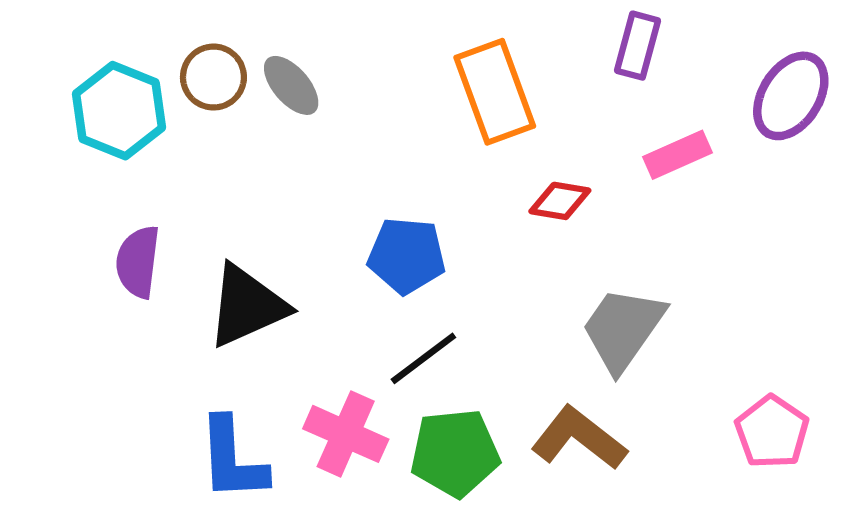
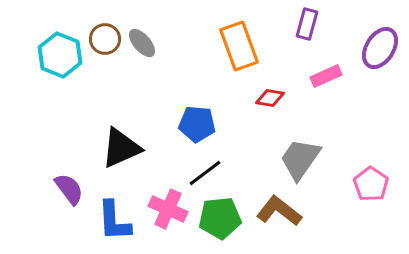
purple semicircle: (138, 262) -> (69, 189), moved, turned 136
pink pentagon: (772, 432) -> (371, 184), moved

